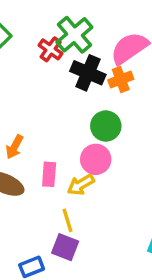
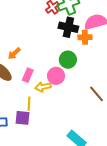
black cross: (88, 73) -> (68, 27), turned -30
purple square: (65, 247) -> (22, 118), turned -35

